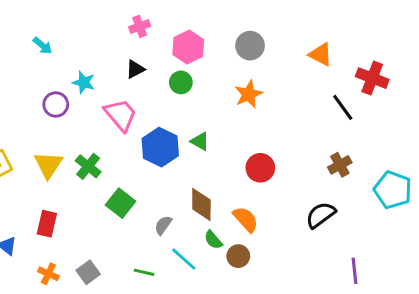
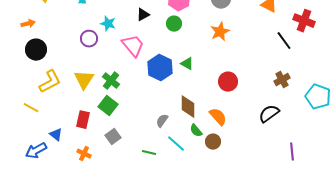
green square: (121, 203) -> (108, 106), moved
gray square: (88, 272) -> (113, 137), moved

